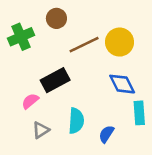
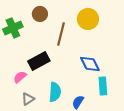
yellow circle: (120, 42) -> (88, 19), moved
brown line: (84, 45) -> (61, 34), turned -50

